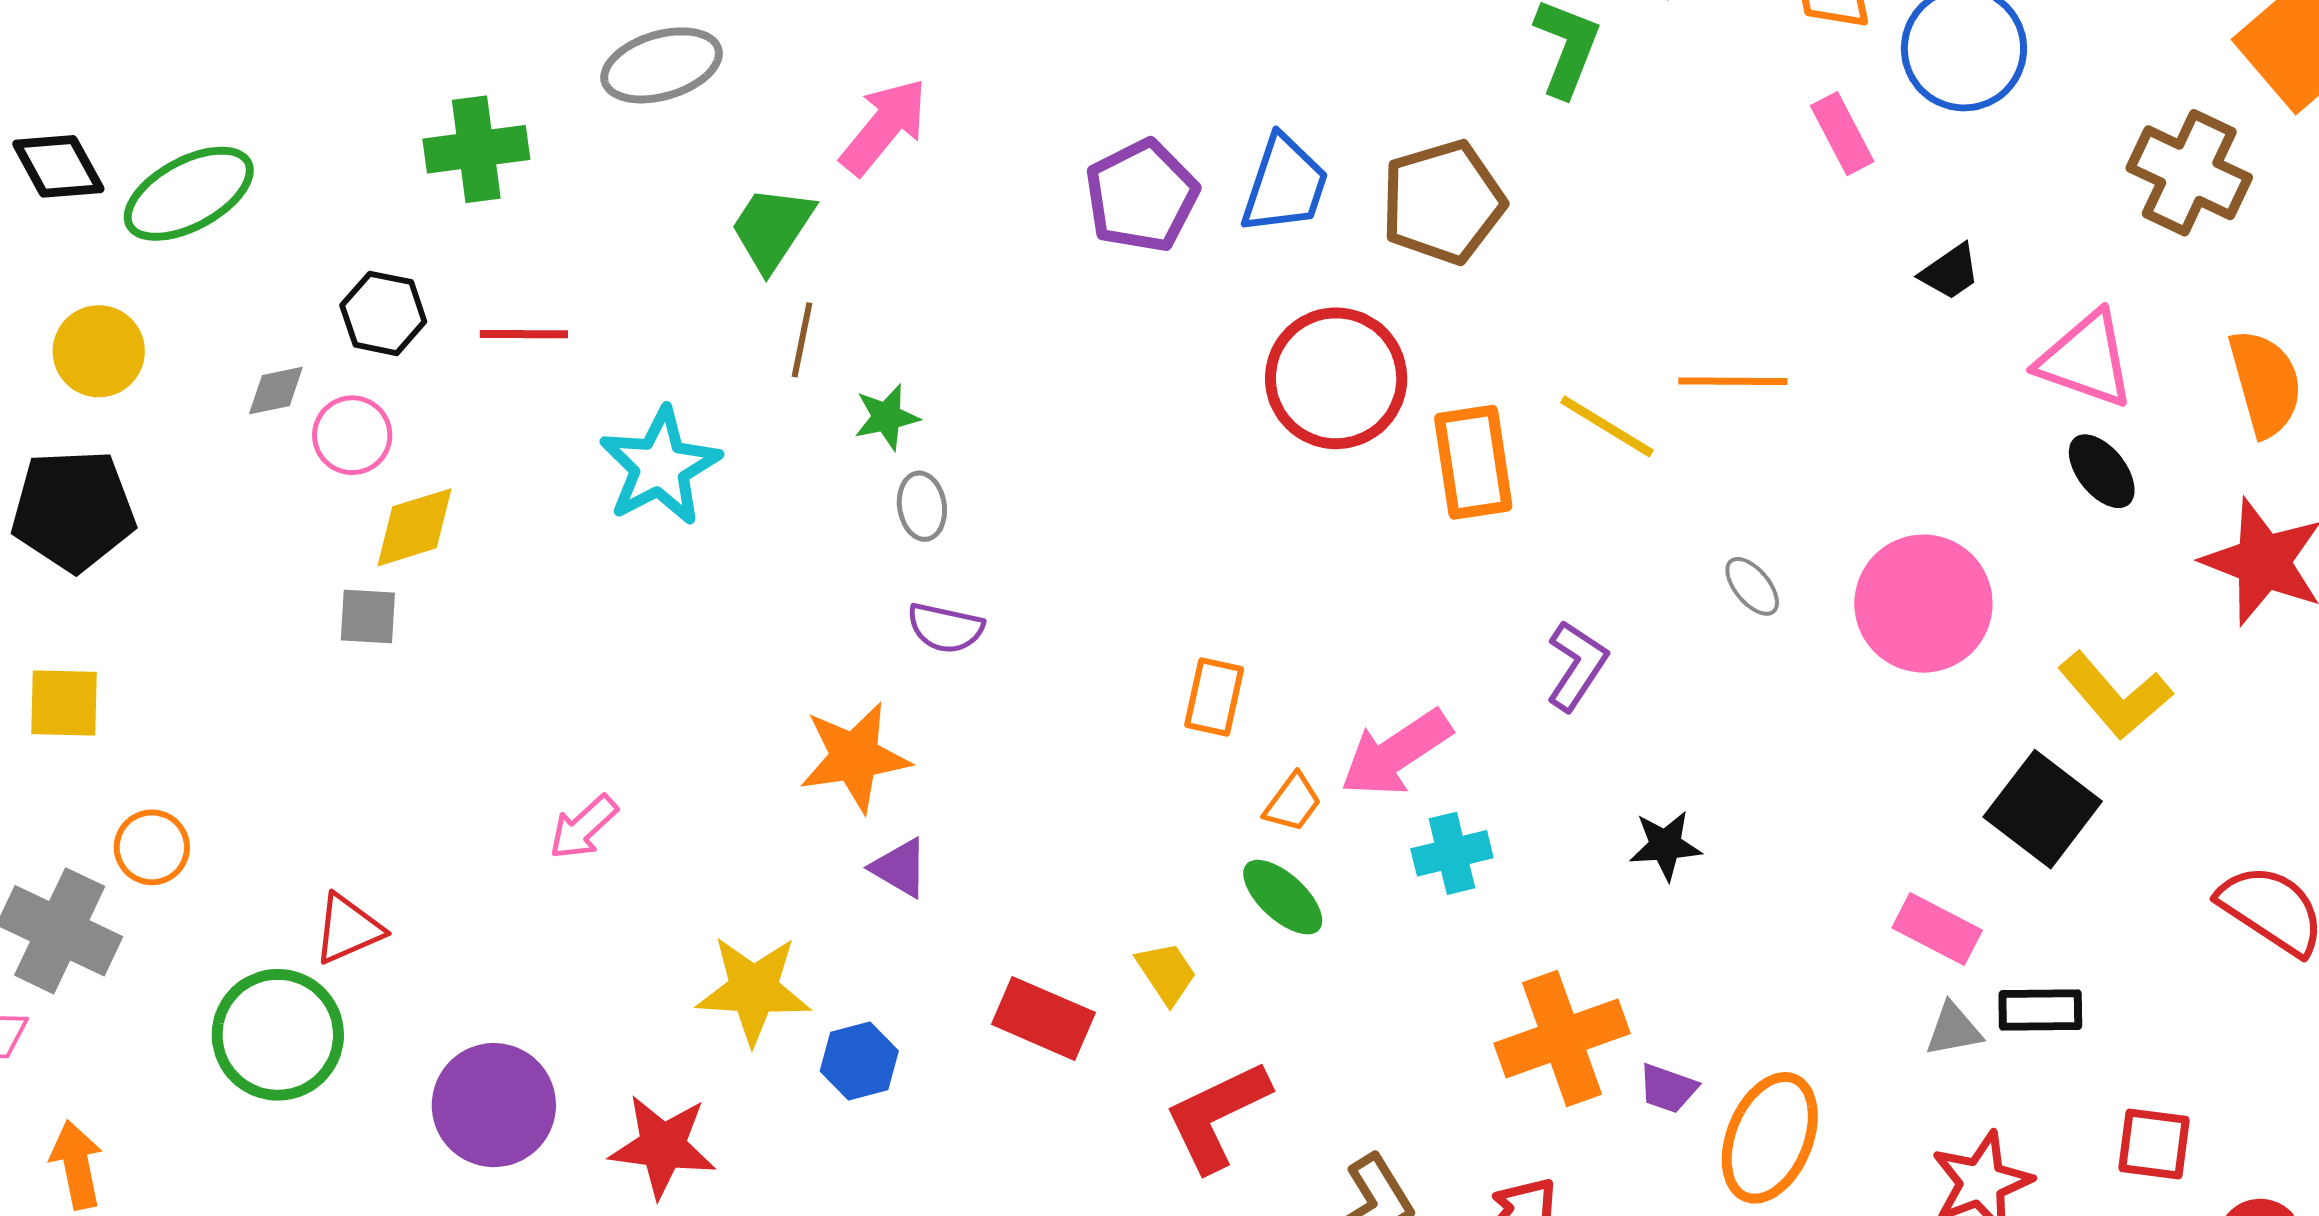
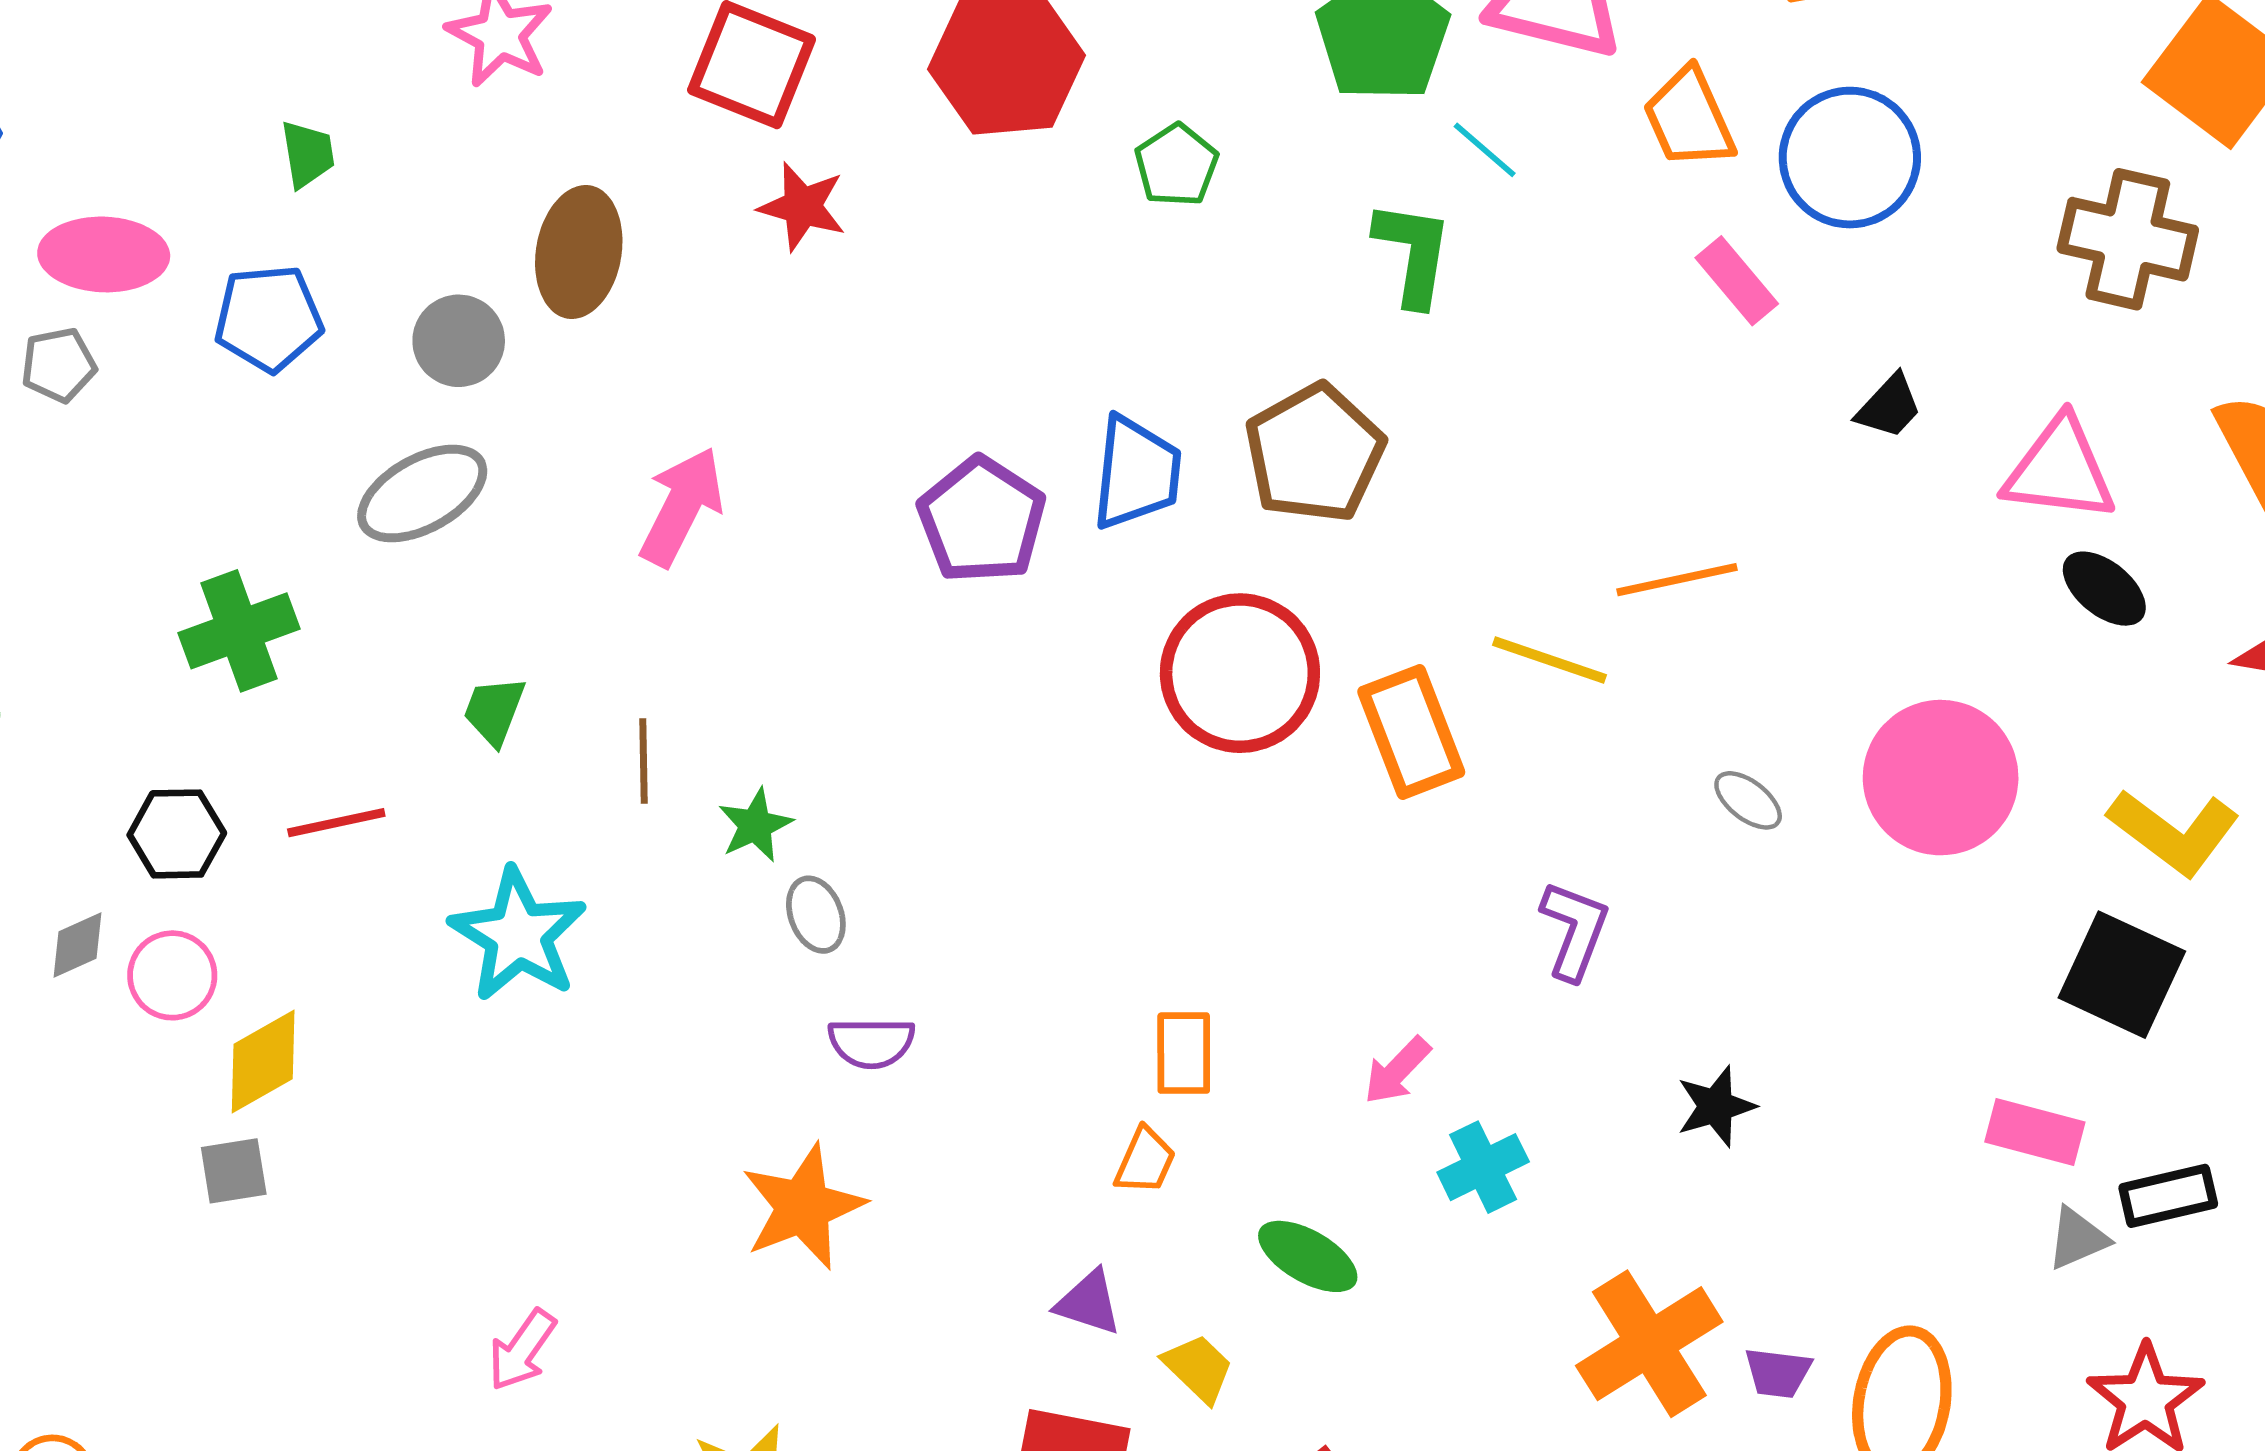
green trapezoid: (772, 228) -> (494, 711), moved, size x0.7
pink arrow: (1396, 753) -> (1397, 1071), size x0.6
orange trapezoid: (1293, 803) -> (1145, 1161), moved
purple triangle: (900, 868) -> (1089, 1303), moved

